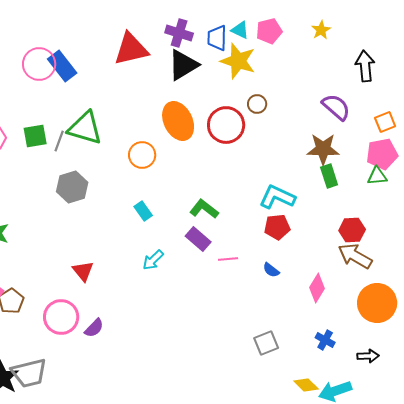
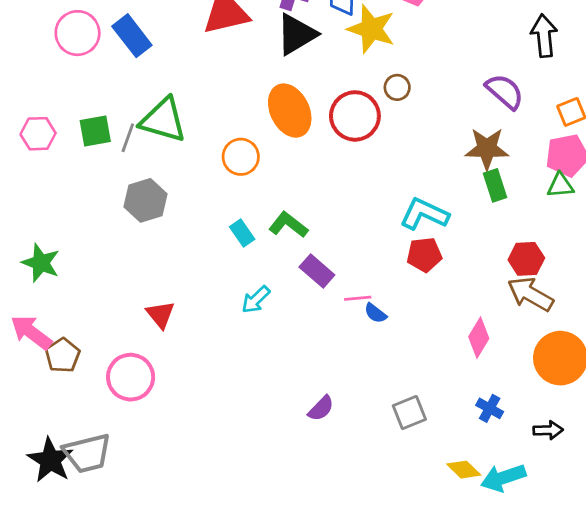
pink circle: (39, 64) -> (78, 33), moved
green L-shape: (204, 209) -> (288, 225), moved
blue semicircle: (271, 270) -> (375, 313), moved
purple semicircle: (94, 328) -> (321, 408), moved

